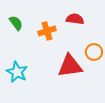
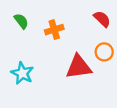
red semicircle: (75, 19) -> (102, 19), moved, turned 36

